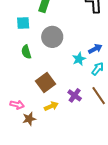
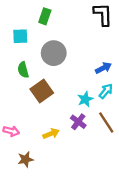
cyan star: (79, 59) -> (85, 99), moved
brown square: (46, 83) -> (42, 91), moved
brown star: (29, 119) -> (26, 159), moved

